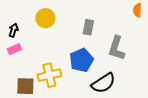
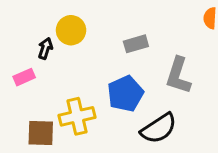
gray rectangle: (88, 27) -> (136, 44), turned 63
black arrow: (13, 30) -> (45, 48), moved

